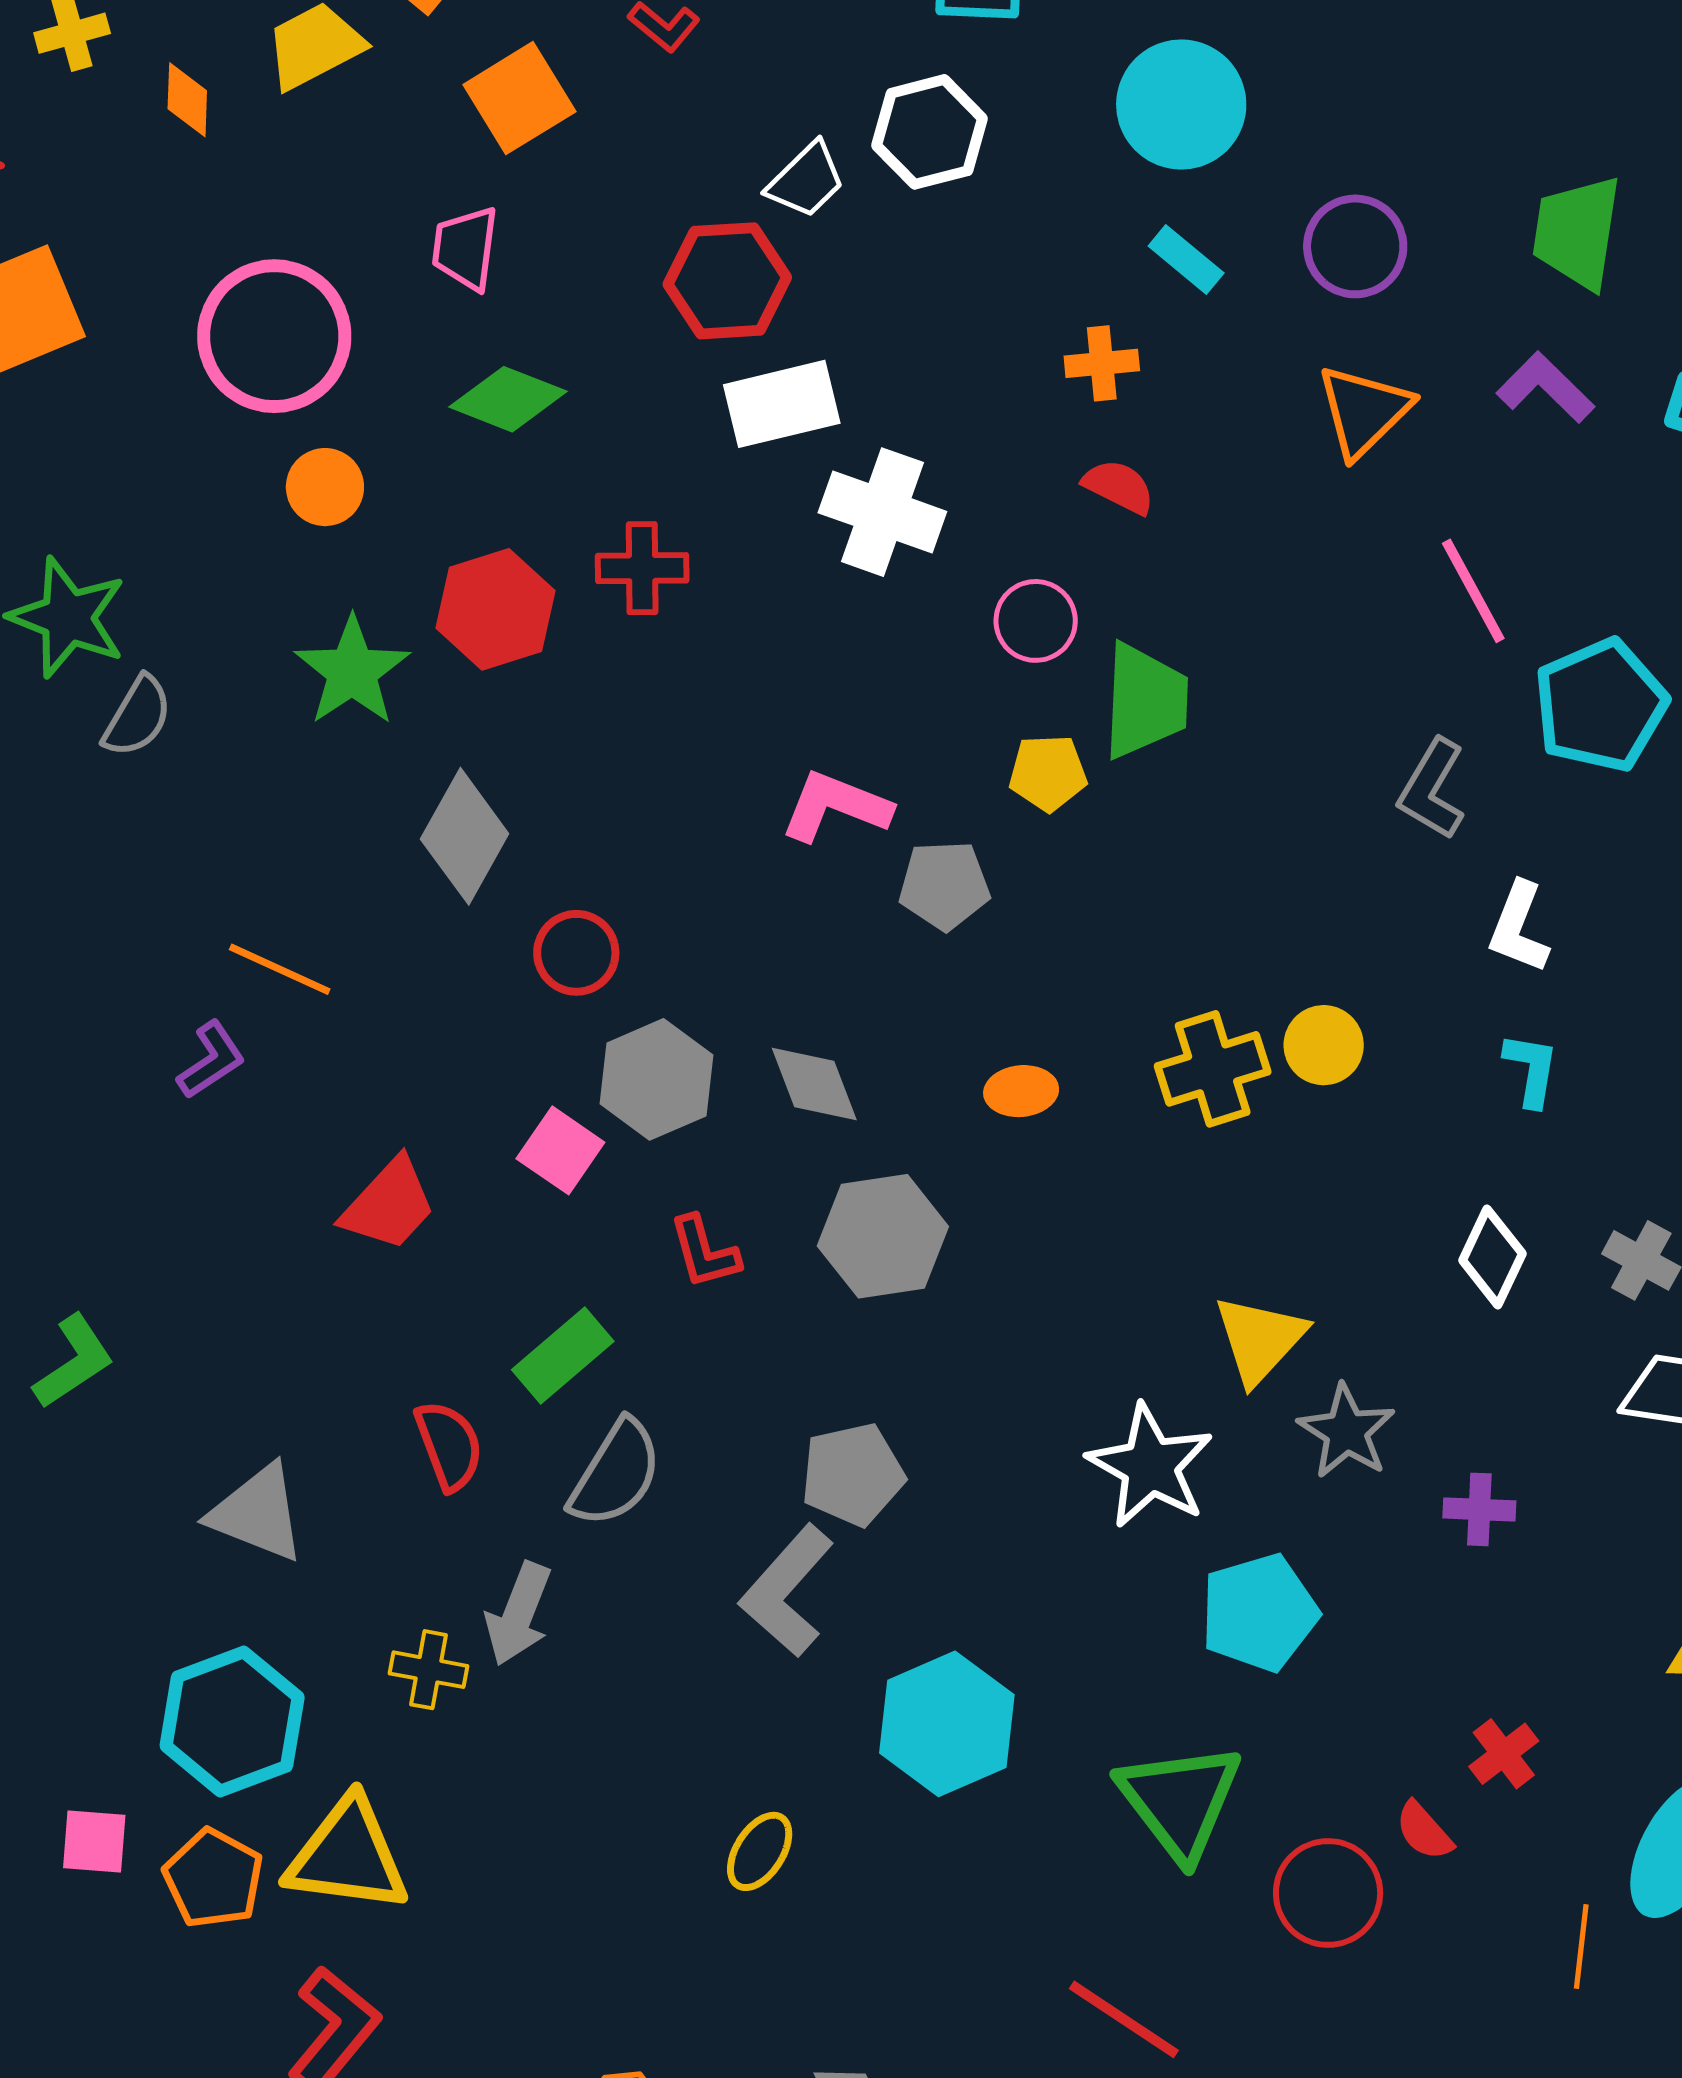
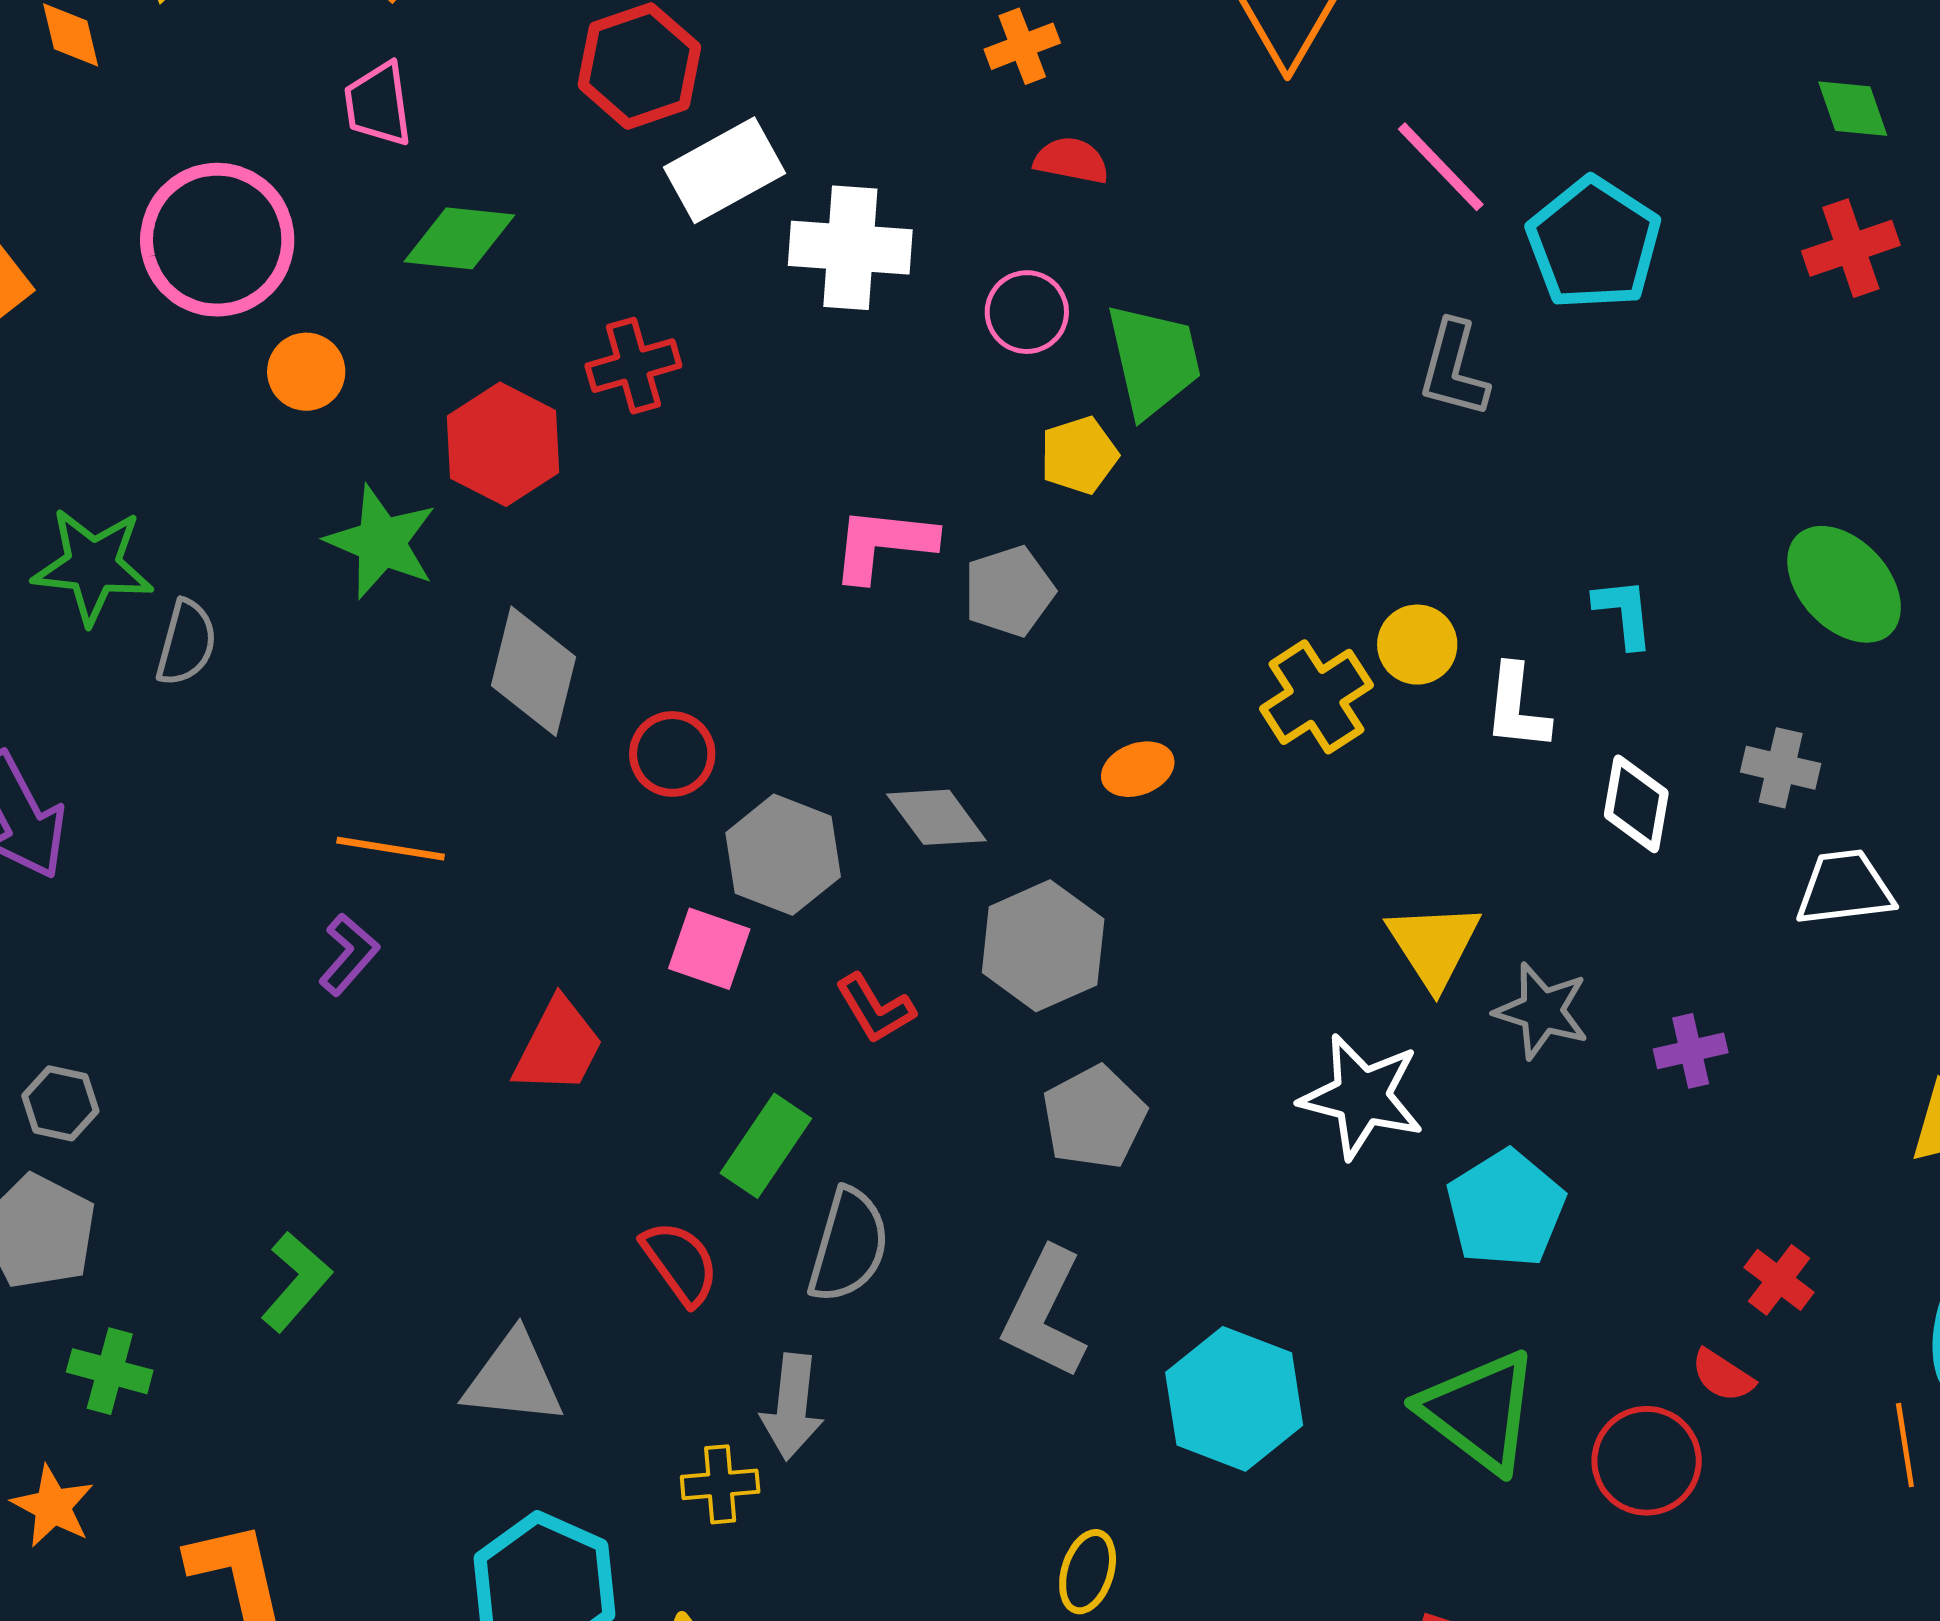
white L-shape: (1519, 928) -> (1517, 707), moved
gray pentagon: (853, 1474) -> (1094, 1117), moved

